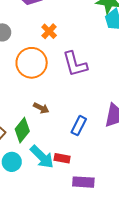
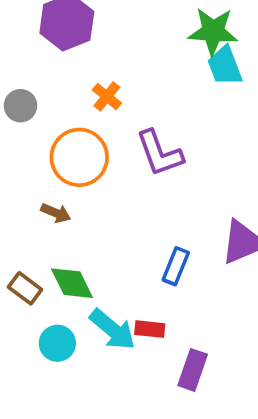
brown arrow: (41, 108) -> (56, 213), moved
green diamond: (22, 130) -> (72, 283), turned -60
purple rectangle: (83, 182) -> (193, 370), turned -70

